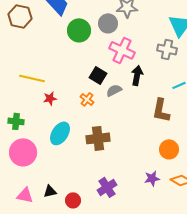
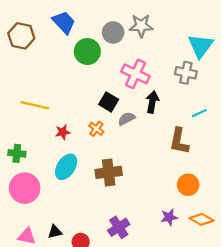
gray circle: (108, 23) -> (113, 32), moved
red star: (50, 98) -> (63, 132), moved

